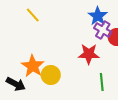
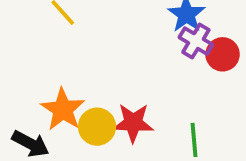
red star: (89, 54) -> (133, 123), moved

